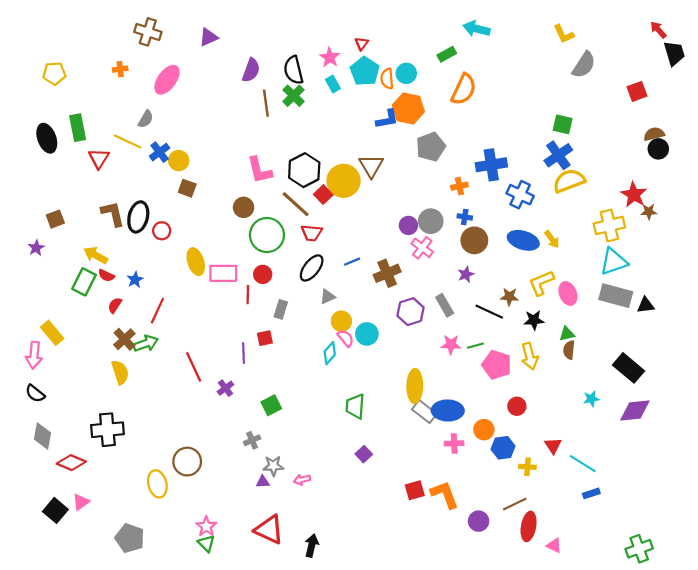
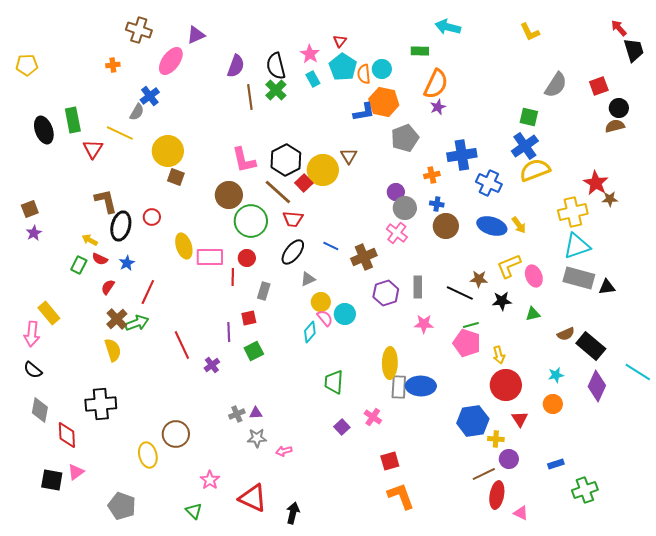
green rectangle: (447, 54) -> (420, 51), turned 30
gray semicircle: (584, 65) -> (556, 85), moved
yellow pentagon: (54, 73) -> (27, 65), moved
pink ellipse: (167, 80) -> (171, 61), moved
black circle: (658, 149) -> (619, 108), moved
blue cross: (160, 152) -> (150, 96), moved
yellow circle: (179, 161) -> (168, 151), size x1.6
brown triangle: (371, 166) -> (349, 156), size x0.7
brown circle: (244, 207) -> (229, 195), size x1.4
black ellipse: (138, 217) -> (121, 226), moved
brown square: (55, 219) -> (30, 209), moved
purple circle: (408, 225) -> (396, 192), moved
yellow arrow: (96, 255) -> (90, 240), size x0.7
blue line: (352, 262) -> (331, 246), turned 49
purple star: (466, 274) -> (438, 107), moved
green rectangle: (84, 282) -> (79, 265), size x0.7
gray rectangle: (445, 305) -> (418, 287), turned 30
green line: (475, 346) -> (471, 325), moved
brown semicircle: (569, 350) -> (566, 334), moved, turned -120
yellow arrow: (530, 356) -> (499, 355), moved, size x0.7
green square: (271, 405) -> (254, 351), moved
red circle: (517, 406) -> (506, 385), moved, size x1.8
purple diamond: (635, 410) -> (597, 386), turned -60
gray rectangle: (424, 412) -> (399, 387), turned 55
orange circle: (484, 430) -> (553, 404), moved
pink cross: (454, 443) -> (373, 417), moved, turned 36
blue hexagon: (503, 448) -> (473, 421), size x1.4
red diamond: (71, 463) -> (67, 435), turned 64
cyan line: (583, 464) -> (638, 372), moved
purple triangle: (263, 482) -> (256, 413), moved
orange L-shape: (445, 495) -> (401, 496), moved
black square: (55, 510) -> (52, 480), turned -30
purple circle: (479, 521) -> (509, 459), moved
pink star: (206, 526) -> (210, 480), moved
green cross: (639, 549) -> (585, 490), moved

